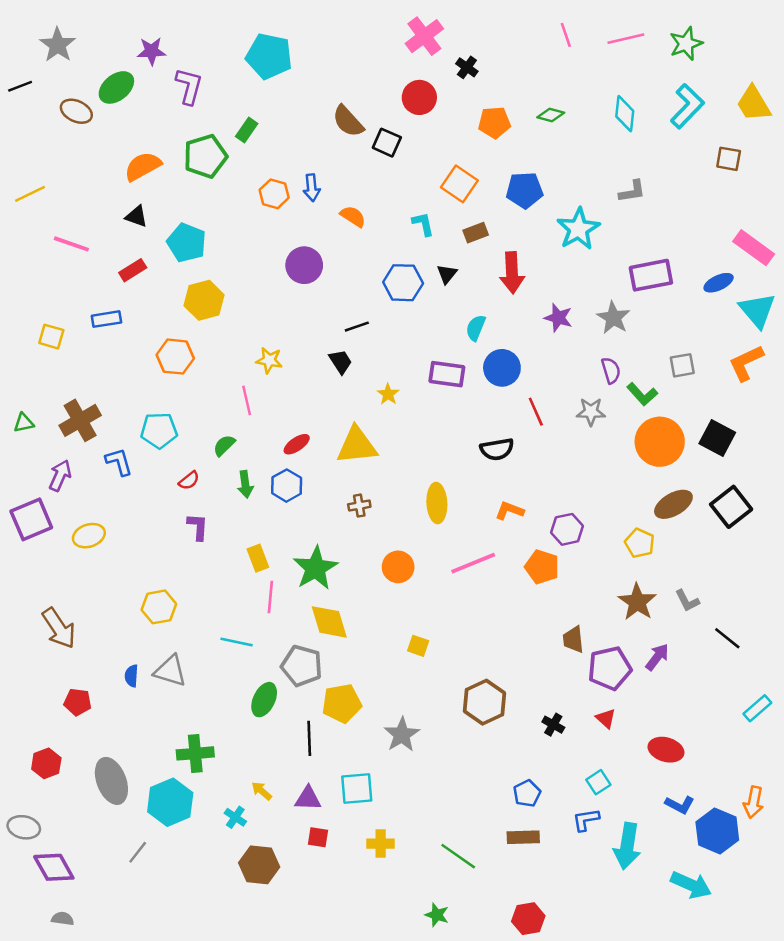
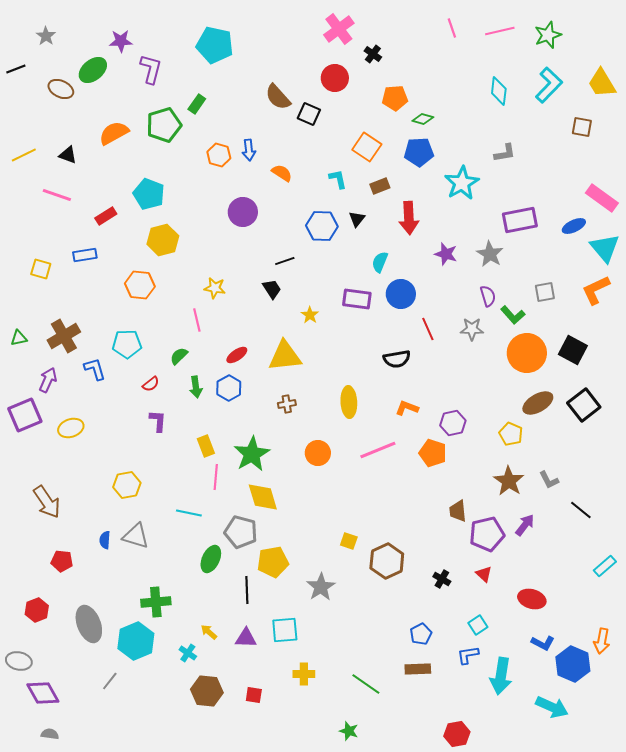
gray star: (58, 45) -> (46, 36), size x0.7
green diamond: (551, 115) -> (423, 119), moved
black triangle: (136, 216) -> (68, 155), moved
yellow square: (418, 646) -> (349, 541), moved
red square: (318, 837) -> (254, 695), moved
red hexagon: (528, 919) -> (457, 734), moved

